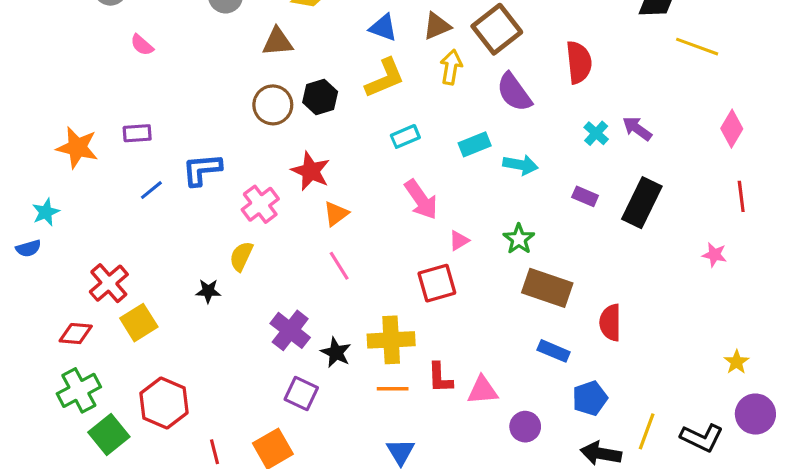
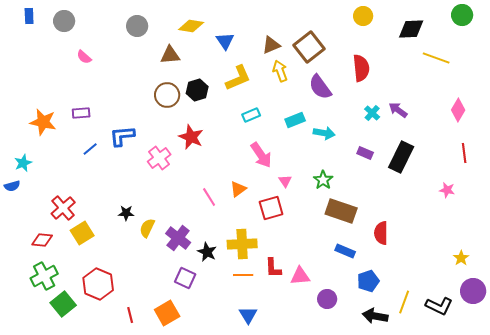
blue triangle: (383, 28) -> (225, 41), moved, turned 36
yellow arrow: (451, 67) -> (280, 71), turned -30
orange triangle: (336, 214) -> (238, 189), moved
pink triangle: (459, 241) -> (285, 181), turned -32
yellow semicircle: (241, 256) -> (147, 228), moved

